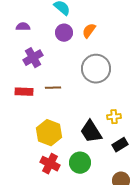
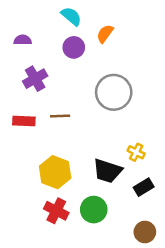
orange semicircle: (89, 31) -> (105, 34), moved
yellow cross: (114, 117) -> (136, 152), turned 32
black trapezoid: (91, 132) -> (107, 171), turned -40

